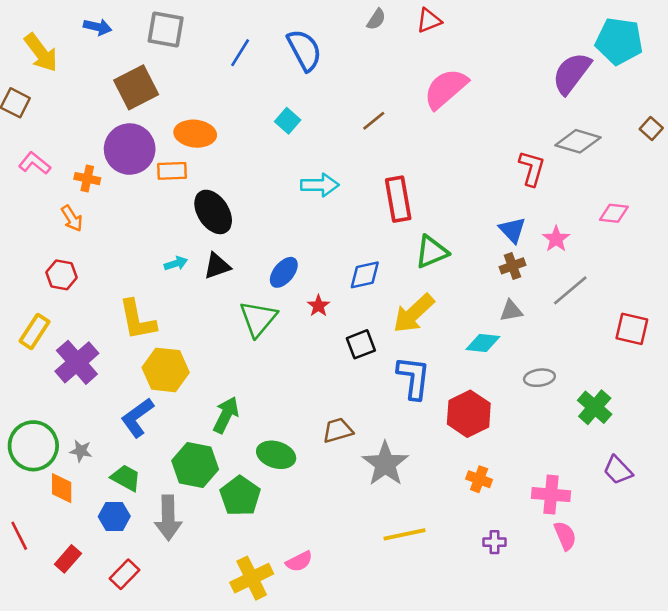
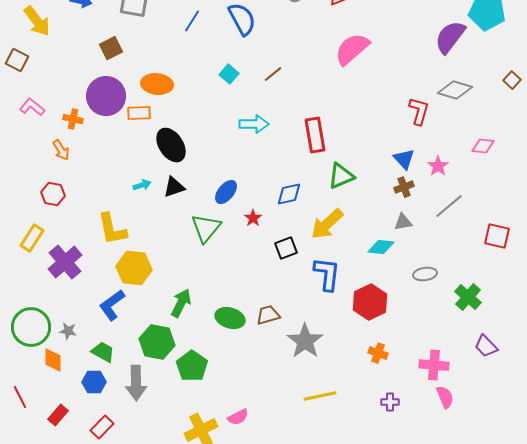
brown square: (136, 87) -> (111, 48), size x0.7
brown line: (374, 121) -> (273, 74), moved
green ellipse: (276, 455) -> (230, 318), moved

